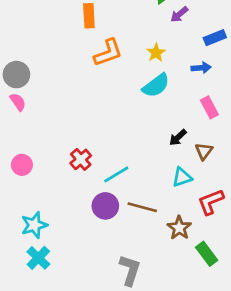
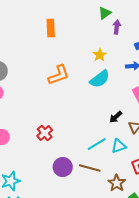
purple arrow: (179, 14) -> (117, 27), turned 136
orange L-shape: (108, 53) -> (59, 75), moved
cyan line: (116, 174) -> (97, 144), moved

